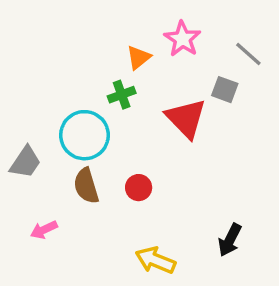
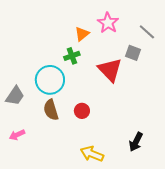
pink arrow: (44, 230) -> (17, 135), moved

